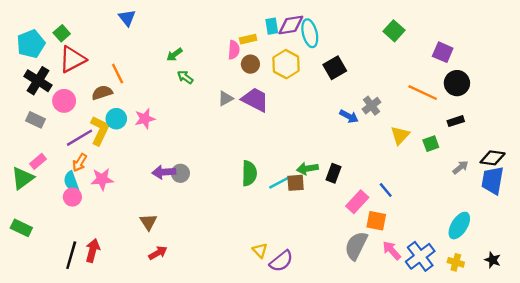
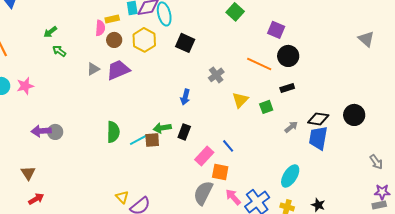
black square: (335, 68) -> (185, 43), turned -36
purple trapezoid: (255, 100) -> (118, 70), turned -50
blue arrow: (349, 116) -> (185, 97), moved, turned 77

